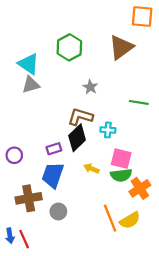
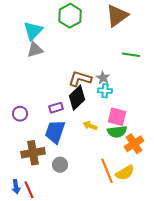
cyan triangle: (29, 64) -> (33, 31), turned 40
gray star: (90, 87) -> (103, 78), moved
green line: (139, 102) -> (131, 55), moved

